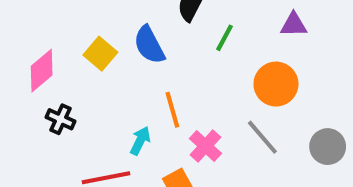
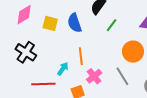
yellow square: (100, 54) -> (50, 23), turned -35
pink diamond: (42, 71) -> (24, 15), moved
black cross: (61, 119) -> (26, 52), size x1.5

